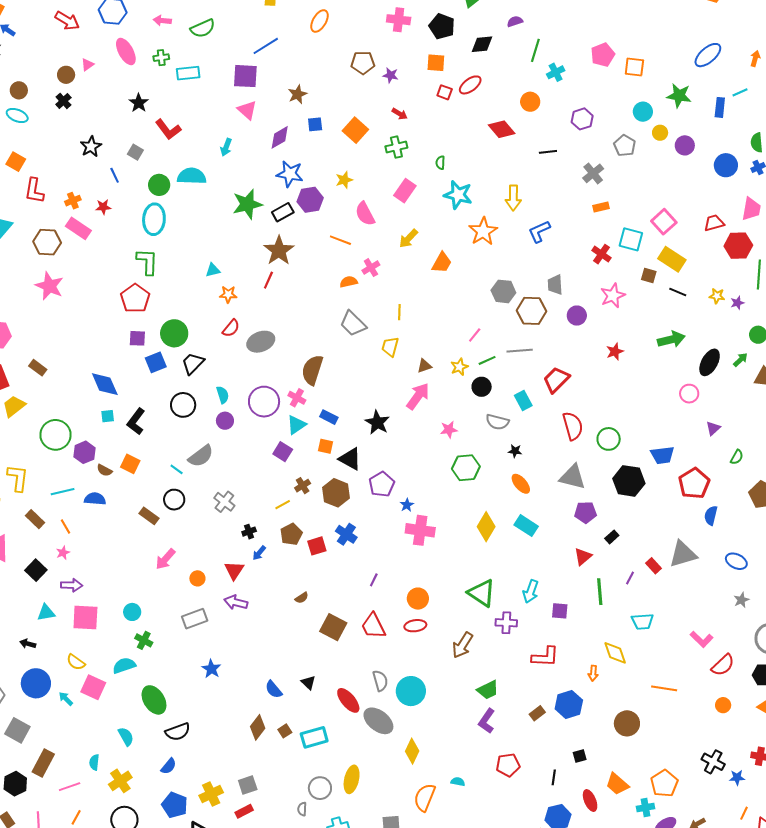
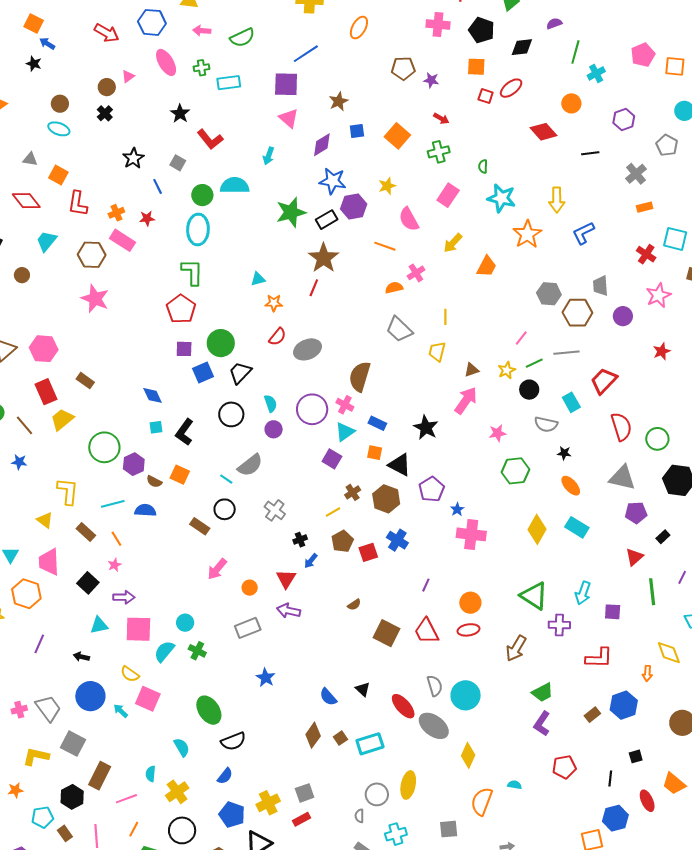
blue diamond: (105, 384) -> (153, 395), size x0.7
cyan semicircle: (124, 666) -> (164, 651), moved, turned -30

